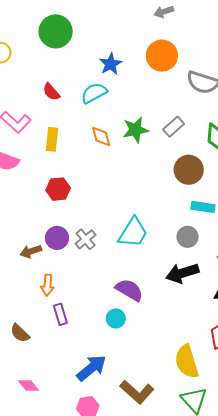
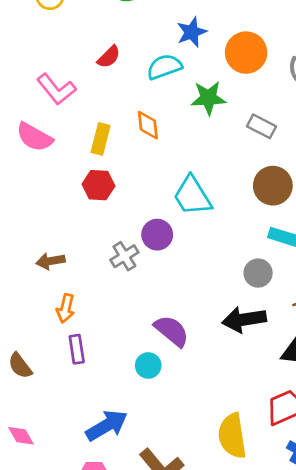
orange circle: (162, 56) -> (246, 53), moved
red semicircle: (51, 92) -> (109, 57), turned -102
gray rectangle: (174, 127) -> (262, 126), turned 60
green star: (136, 130) -> (208, 98), moved
orange diamond: (101, 136) -> (148, 125), moved
yellow rectangle: (52, 139) -> (101, 139), moved
cyan trapezoid: (133, 233) -> (192, 196), moved, turned 108
purple circle: (57, 238) -> (157, 235), moved

